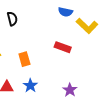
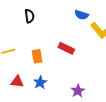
red rectangle: (63, 47) -> (66, 48), moved

